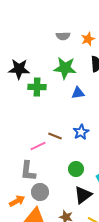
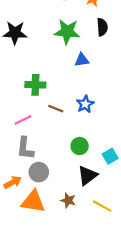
green cross: (37, 87) -> (35, 85), moved
pink line: (38, 146) -> (23, 120), moved

